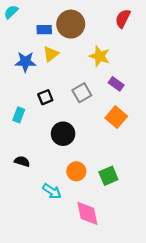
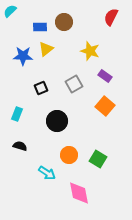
brown circle: (71, 24) -> (64, 22), size x0.7
cyan rectangle: (19, 115) -> (17, 114), moved
green square: (108, 176) -> (98, 159), turned -36

